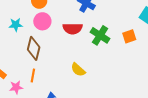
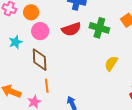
yellow semicircle: (78, 70) -> (111, 63), moved, turned 98

